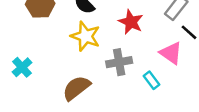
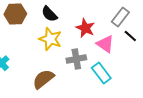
pink triangle: (171, 53) -> (105, 44), moved
cyan rectangle: (152, 80) -> (101, 73), size x1.5

